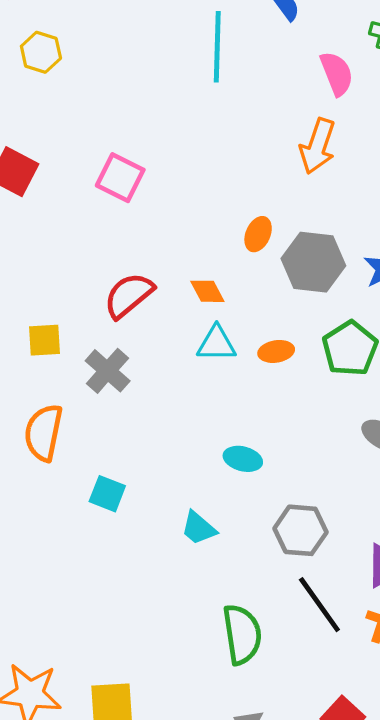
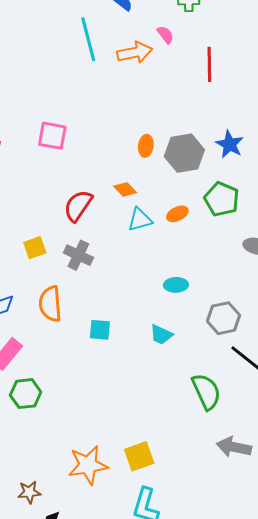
pink semicircle: (337, 74) -> (165, 35), size x0.7
orange arrow: (318, 146) -> (135, 52), moved, turned -104

